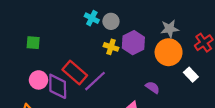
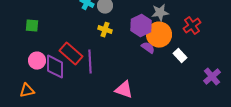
purple hexagon: (133, 43) -> (141, 26), moved
purple line: (95, 81) -> (90, 62), turned -50
purple semicircle: (153, 87) -> (148, 48), moved

